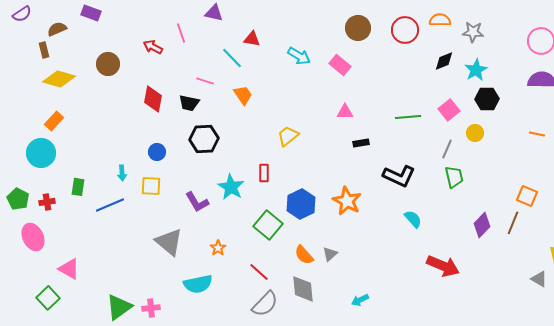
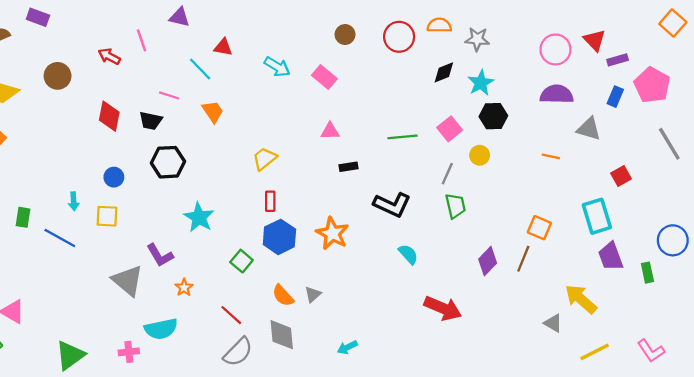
brown circle: (358, 28) -> (345, 35), size x0.7
red rectangle: (264, 173) -> (270, 201), moved
purple L-shape: (197, 202) -> (160, 255), moved
blue line: (110, 205) -> (60, 238), turned 52
green square: (268, 225) -> (242, 261), size x0.7
pink cross: (151, 308) -> (129, 352), moved

